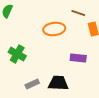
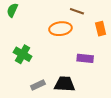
brown line: (78, 13) -> (77, 11), moved

